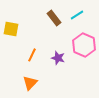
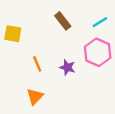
cyan line: (77, 15) -> (100, 22), moved
orange line: (32, 55) -> (37, 64), turned -48

